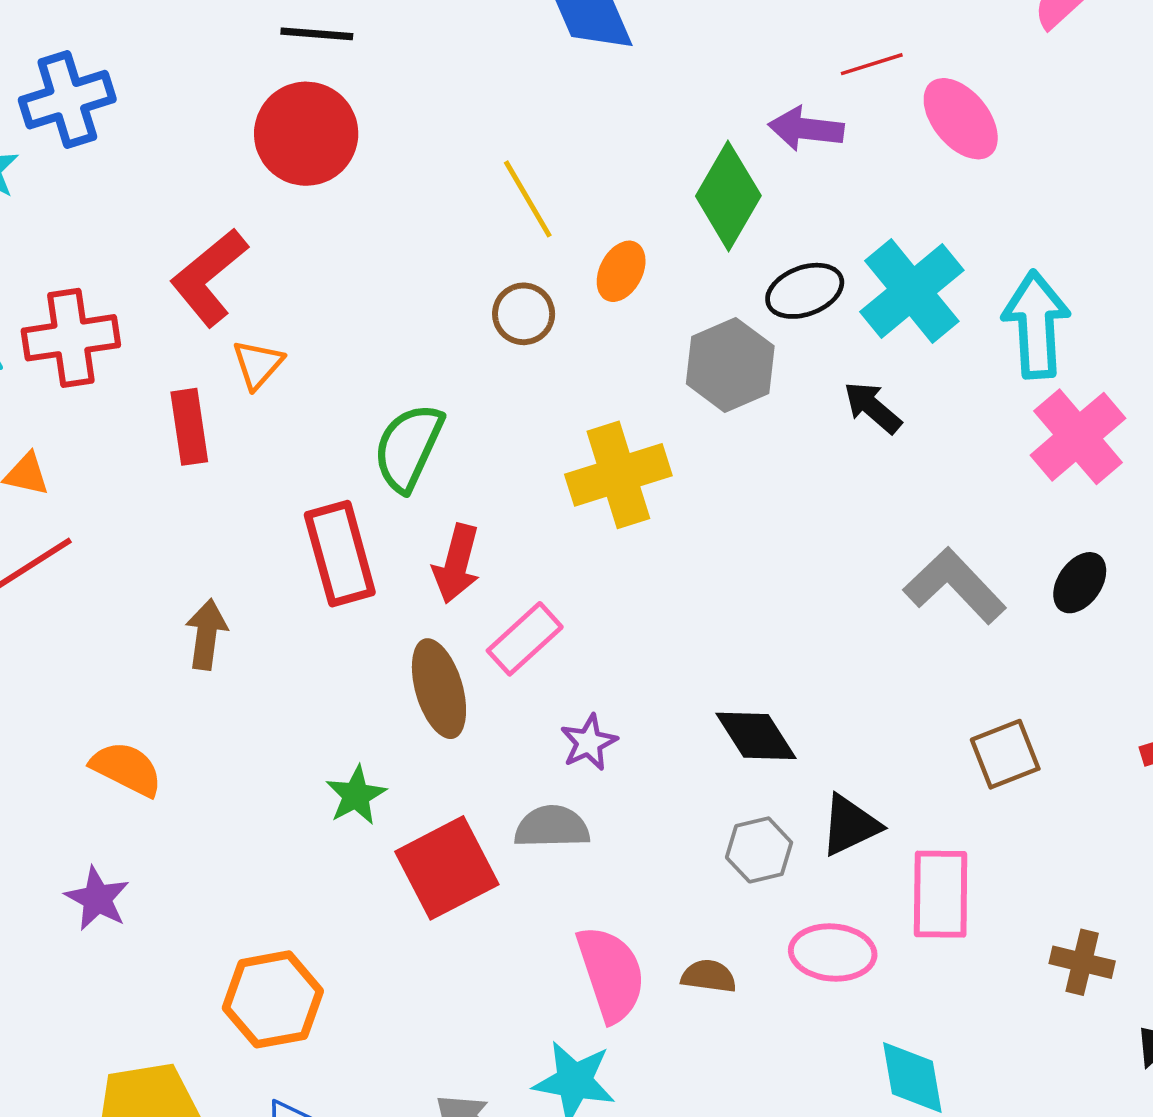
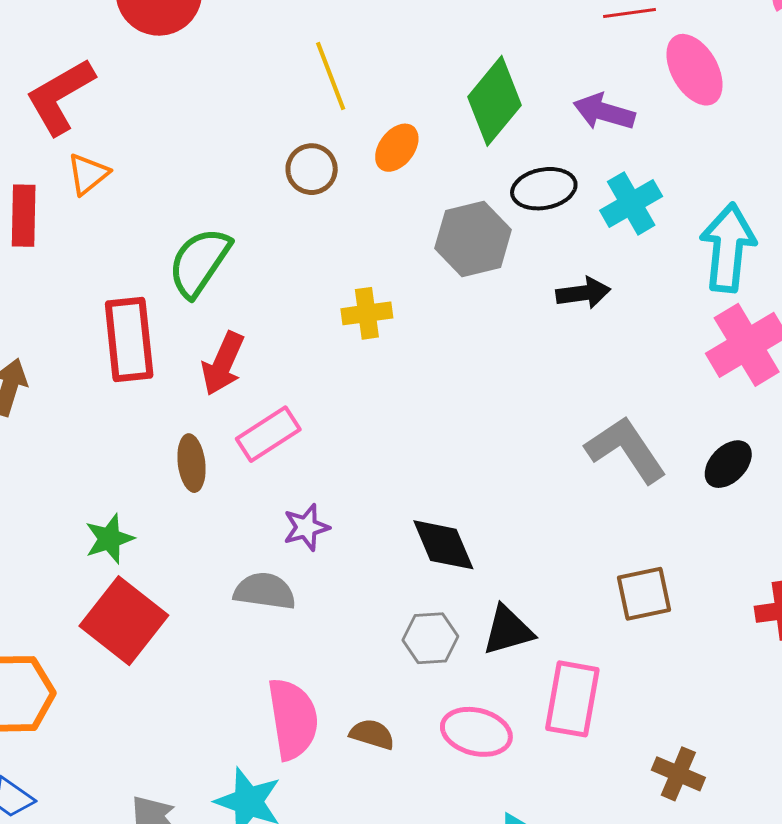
purple arrow: (806, 129) -> (604, 112), moved
cyan cross: (912, 291) -> (631, 203), size x0.7
black arrow: (873, 407) -> (583, 293), turned 122
yellow cross: (618, 475) -> (367, 313), size x0.6
brown ellipse: (439, 689) -> (191, 463), size x0.7
red square: (447, 868) -> (124, 621), moved, turned -34

